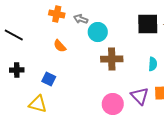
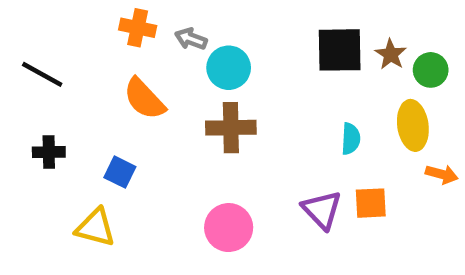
orange semicircle: (60, 46) -> (144, 99), size x1.5
brown cross: (112, 59) -> (231, 128), moved
pink circle: (113, 104) -> (229, 228), moved

